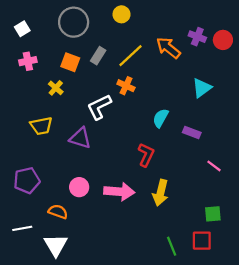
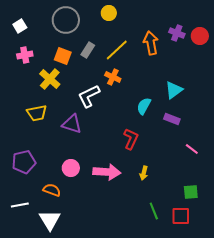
orange arrow: (168, 48) -> (151, 43), turned 40
yellow cross: (56, 88) -> (50, 79), size x1.5
cyan triangle: (202, 88) -> (174, 90), moved
yellow arrow: (161, 193) -> (144, 173), size x0.6
green line: (172, 246) -> (154, 211), moved

